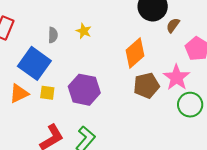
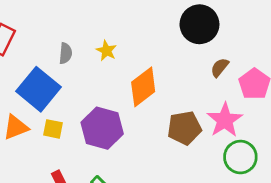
brown semicircle: (173, 25) -> (220, 67), moved
orange diamond: (135, 53) -> (143, 87), moved

